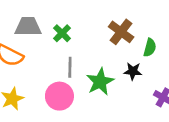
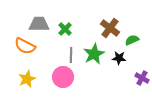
green semicircle: (150, 48) -> (132, 40), turned -128
green star: (100, 82) -> (94, 54), moved

